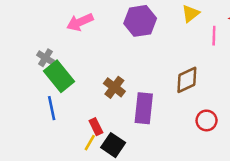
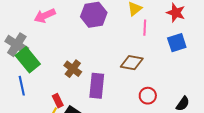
pink line: (214, 36) -> (145, 28), moved
gray cross: (45, 58) -> (17, 45), size x1.6
brown diamond: (187, 80) -> (132, 63), turned 35

